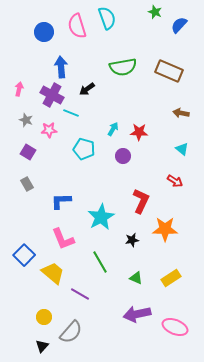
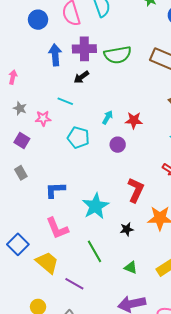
purple cross: (52, 95) -> (84, 49), moved, turned -30

